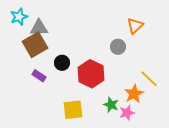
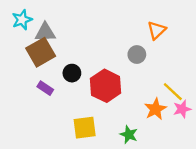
green star: (111, 105) -> (129, 135), moved
pink star: (127, 113) -> (182, 109), moved

